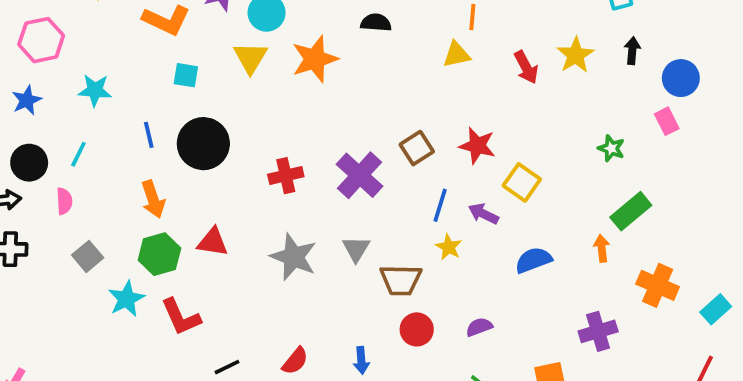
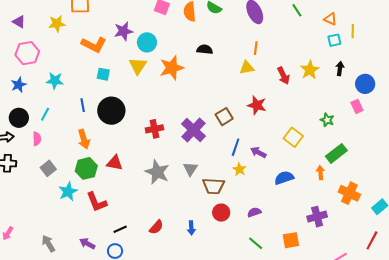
red star: (477, 146) -> (257, 105), moved
yellow square: (522, 182) -> (293, 137), moved

